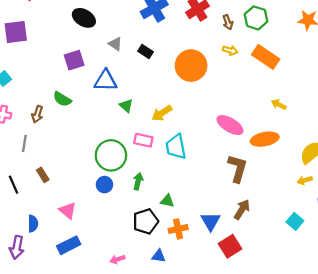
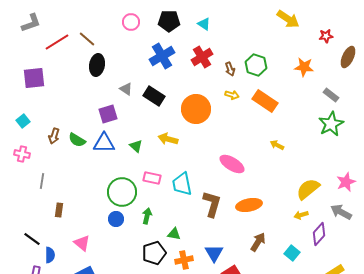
black ellipse: (84, 18) -> (97, 65), turned 70
black rectangle: (146, 51) -> (154, 96), size x1.5
purple square: (74, 60) -> (108, 114), moved
blue triangle: (106, 81) -> (104, 143), moved
yellow arrow: (162, 113) -> (168, 139), moved, turned 48
brown arrow: (37, 114) -> (54, 136), moved
orange ellipse: (265, 139) -> (249, 205), moved
brown L-shape: (238, 168) -> (212, 204), moved
brown rectangle: (43, 175) -> (59, 210), turned 40
black line: (14, 185) -> (32, 239), moved, turned -30
brown arrow: (242, 209) -> (258, 242), moved

